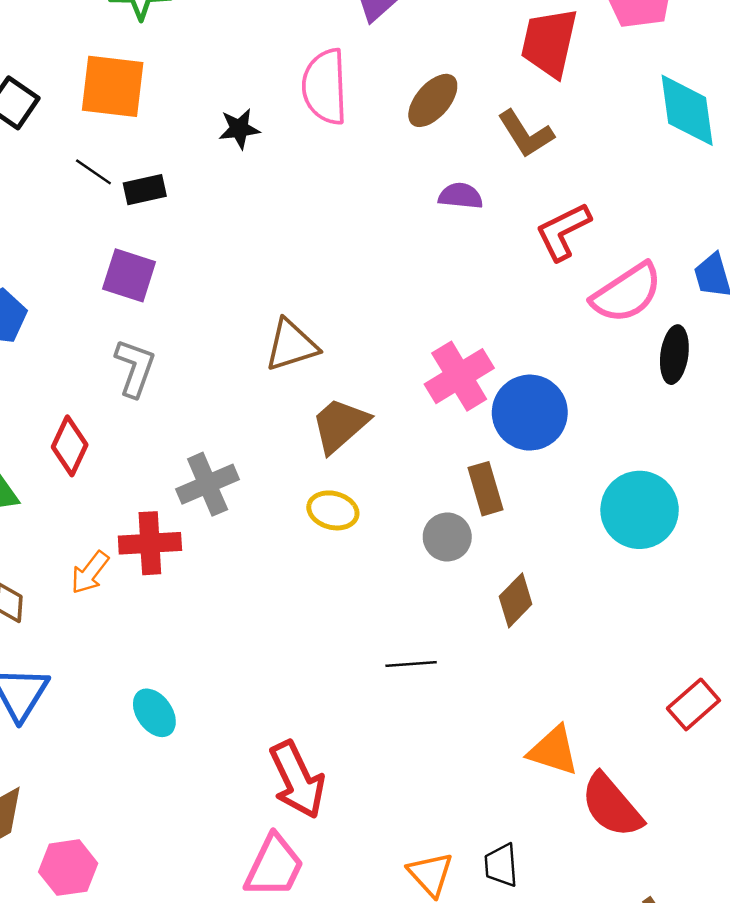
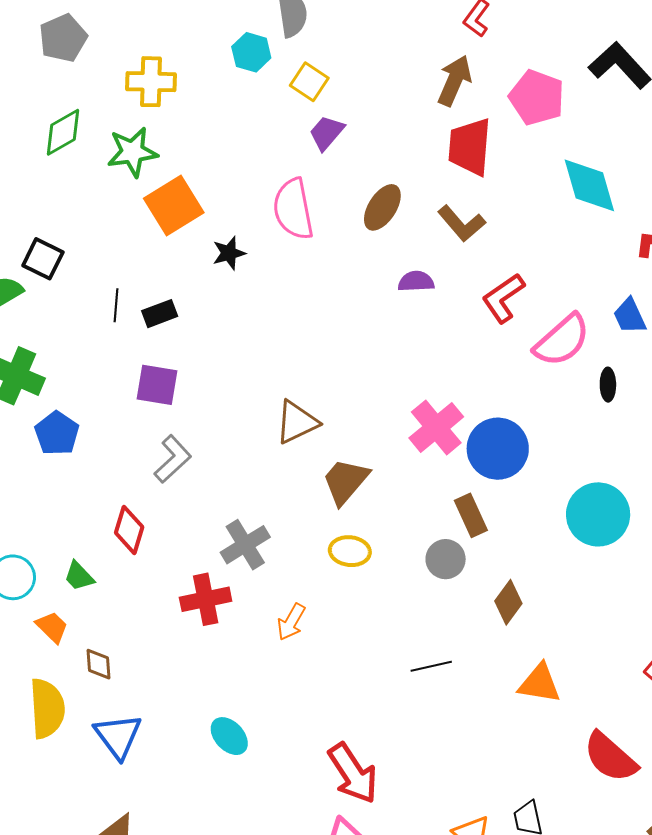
orange square: (113, 86) -> (174, 205), moved, turned -30
black line: (93, 172) -> (116, 305), turned 68
black ellipse: (674, 355) -> (608, 385), size x0.7
gray L-shape: (135, 368) -> (173, 459), turned 36
orange arrow: (90, 573) -> (291, 622), moved
orange triangle: (554, 751) -> (540, 683), moved

